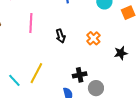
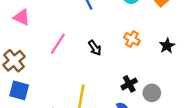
pink line: (31, 23) -> (58, 44), turned 48

